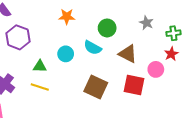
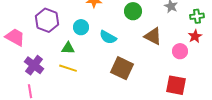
cyan semicircle: (93, 48) -> (108, 37), moved
cyan circle: (66, 54) -> (81, 27), moved
red square: (134, 85) -> (176, 85), moved

